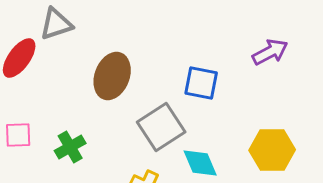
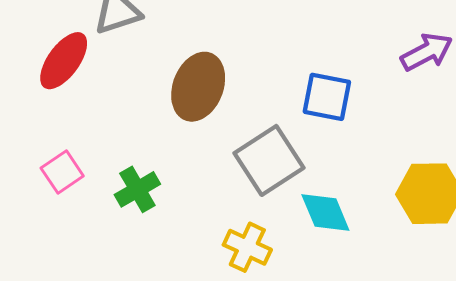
pink square: (18, 135) -> (62, 172), turned -32

